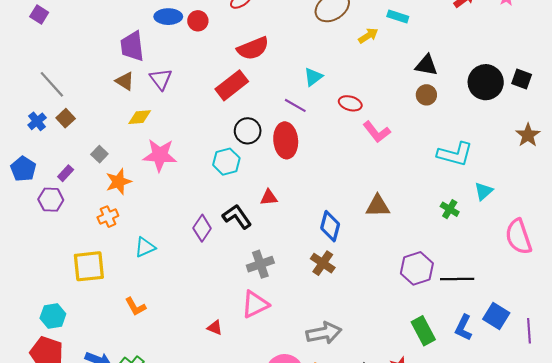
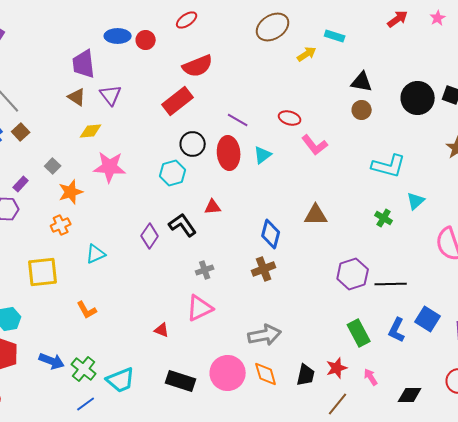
cyan triangle: (313, 77) -> (263, 155), moved
brown cross: (323, 263) -> (264, 269), turned 35
gray cross: (260, 264) -> (205, 270), size x0.7

